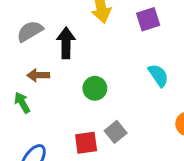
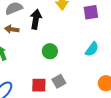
brown arrow: (38, 75) -> (12, 29), moved
cyan semicircle: (158, 75) -> (92, 49), turned 63

